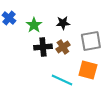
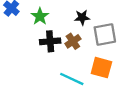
black star: (63, 23) -> (82, 17), moved

